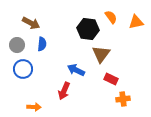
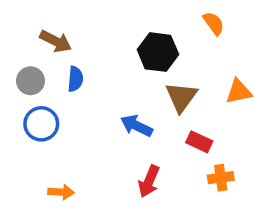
orange semicircle: (111, 17) -> (214, 23), moved
orange triangle: (136, 22) -> (239, 92), moved
red arrow: (64, 91) -> (149, 181), moved

